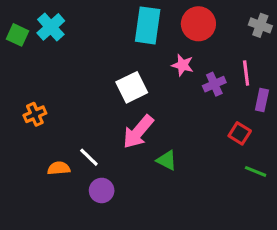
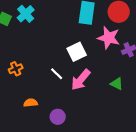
pink star: (183, 65) -> (109, 38), size x1.6
white line: (89, 157) -> (57, 74), moved
green triangle: (167, 160) -> (117, 84), moved

